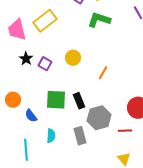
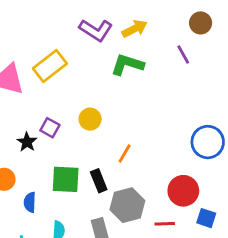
black star: (26, 59) -> (27, 142), moved
orange line: (103, 73) -> (125, 153), moved
blue semicircle: (31, 116) -> (30, 202), turned 40

